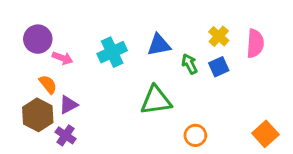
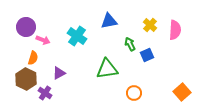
blue triangle: (159, 45) -> (109, 21), moved
cyan cross: (112, 52) -> (77, 36), turned -30
blue square: (219, 67) -> (147, 55), moved
orange semicircle: (48, 84) -> (33, 58), turned 56
purple triangle: (68, 105) -> (59, 73), moved

